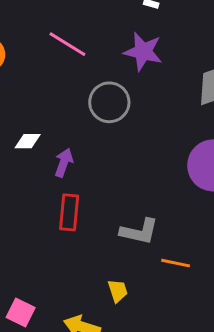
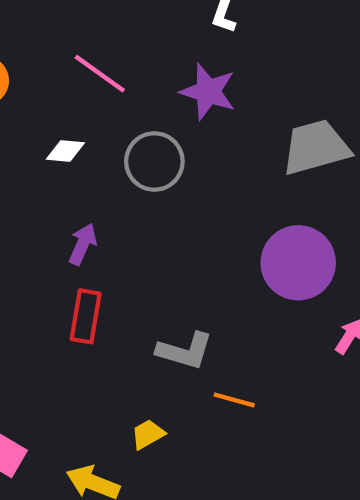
white diamond: (28, 141) -> (65, 151), moved
yellow trapezoid: (118, 291) -> (148, 434), turned -105

